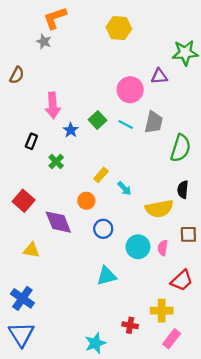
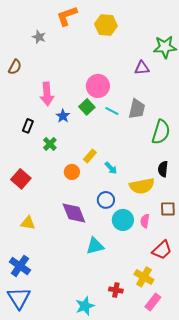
orange L-shape: (55, 18) -> (67, 16), moved
pink circle: (130, 90) -> (98, 86), moved
orange circle: (86, 201) -> (72, 172), moved
purple diamond: (58, 222) -> (74, 213), moved
blue circle: (103, 229) -> (106, 200), moved
yellow cross: (162, 311) -> (144, 277), turned 30

